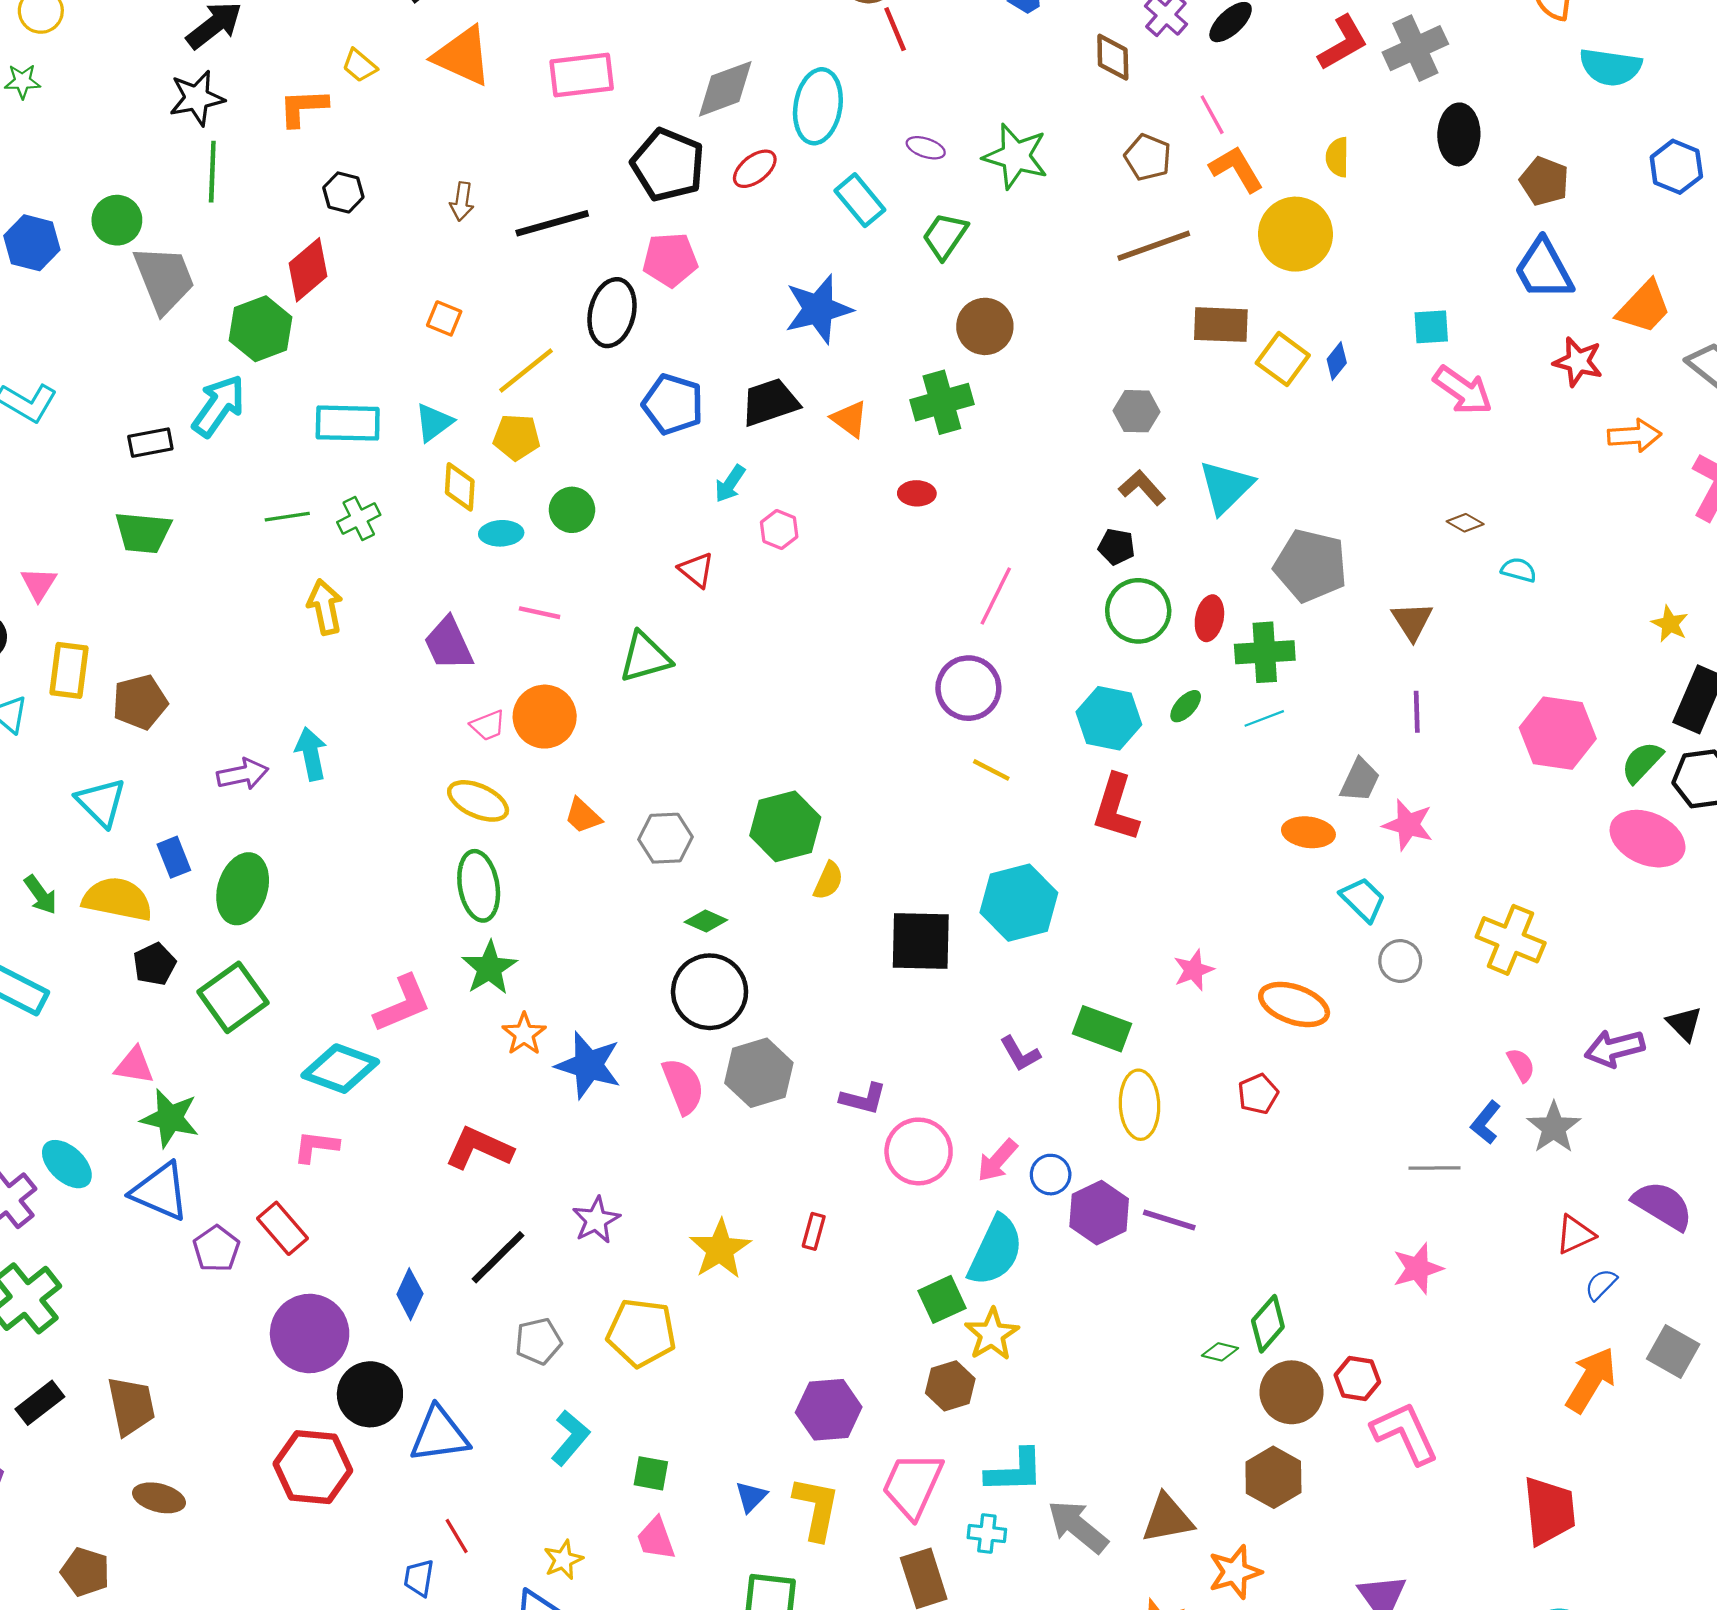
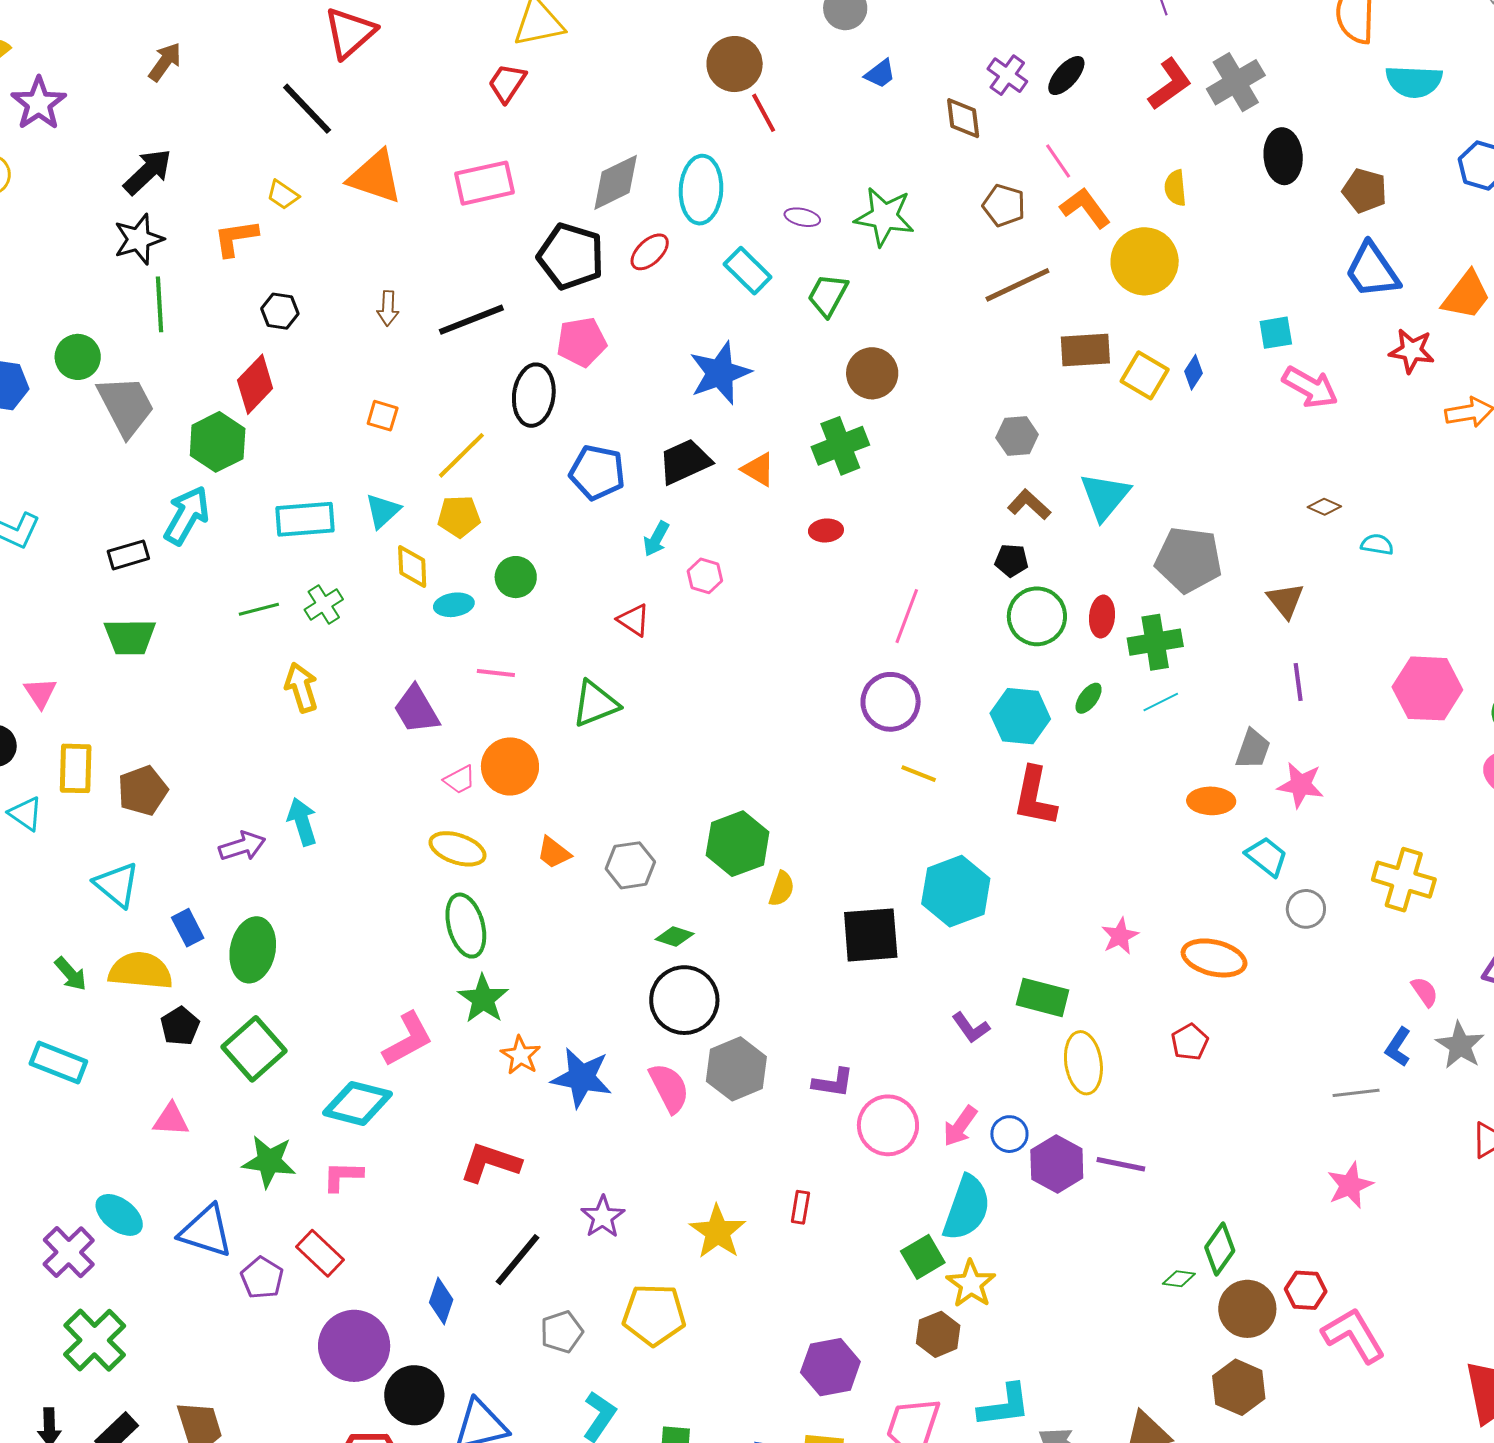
green star: (170, 1118) -> (269, 1161), moved

